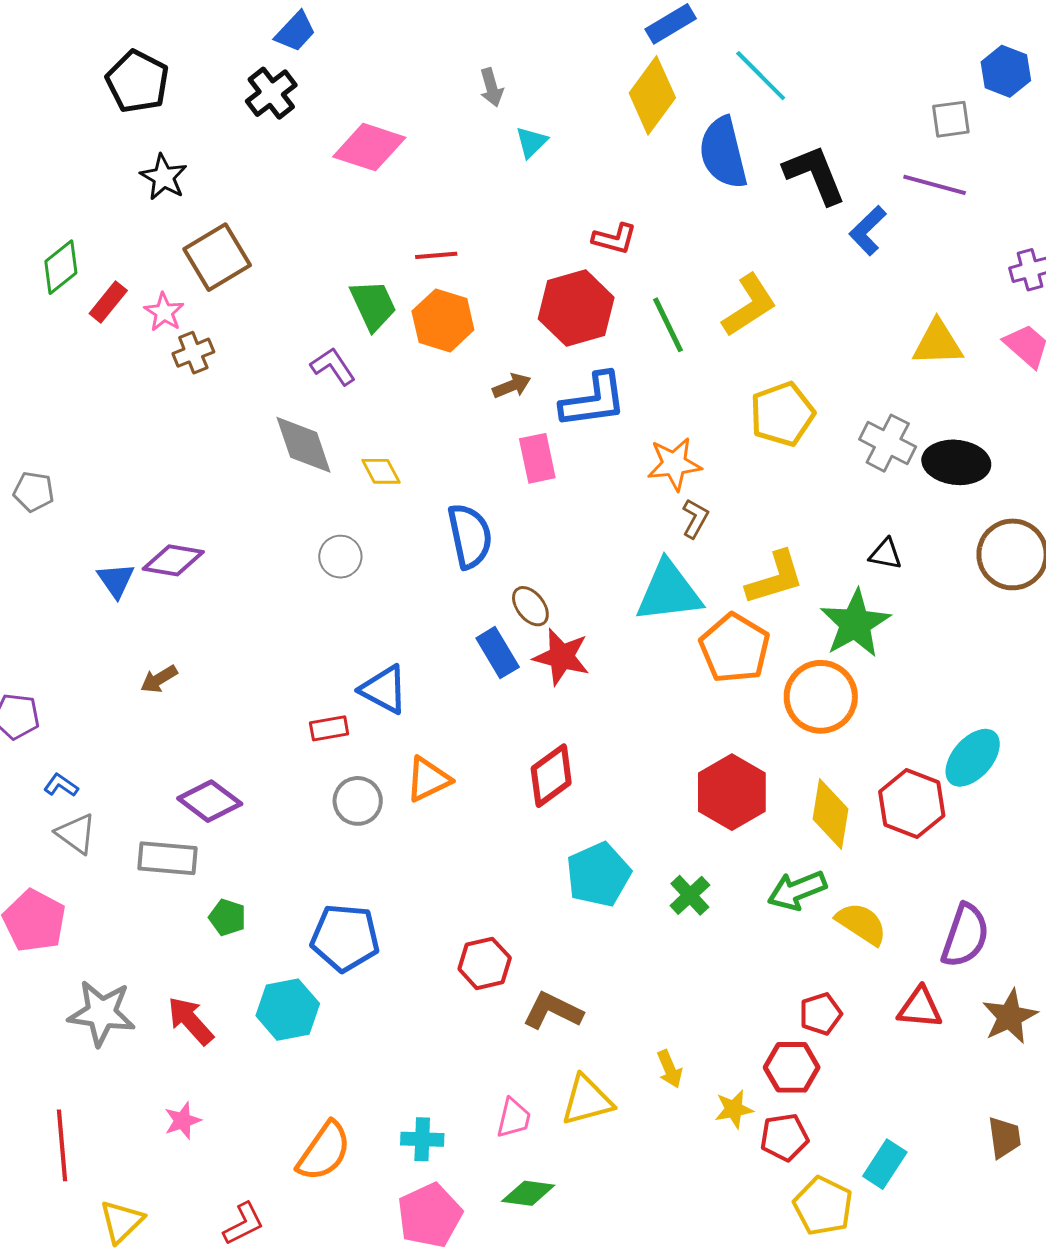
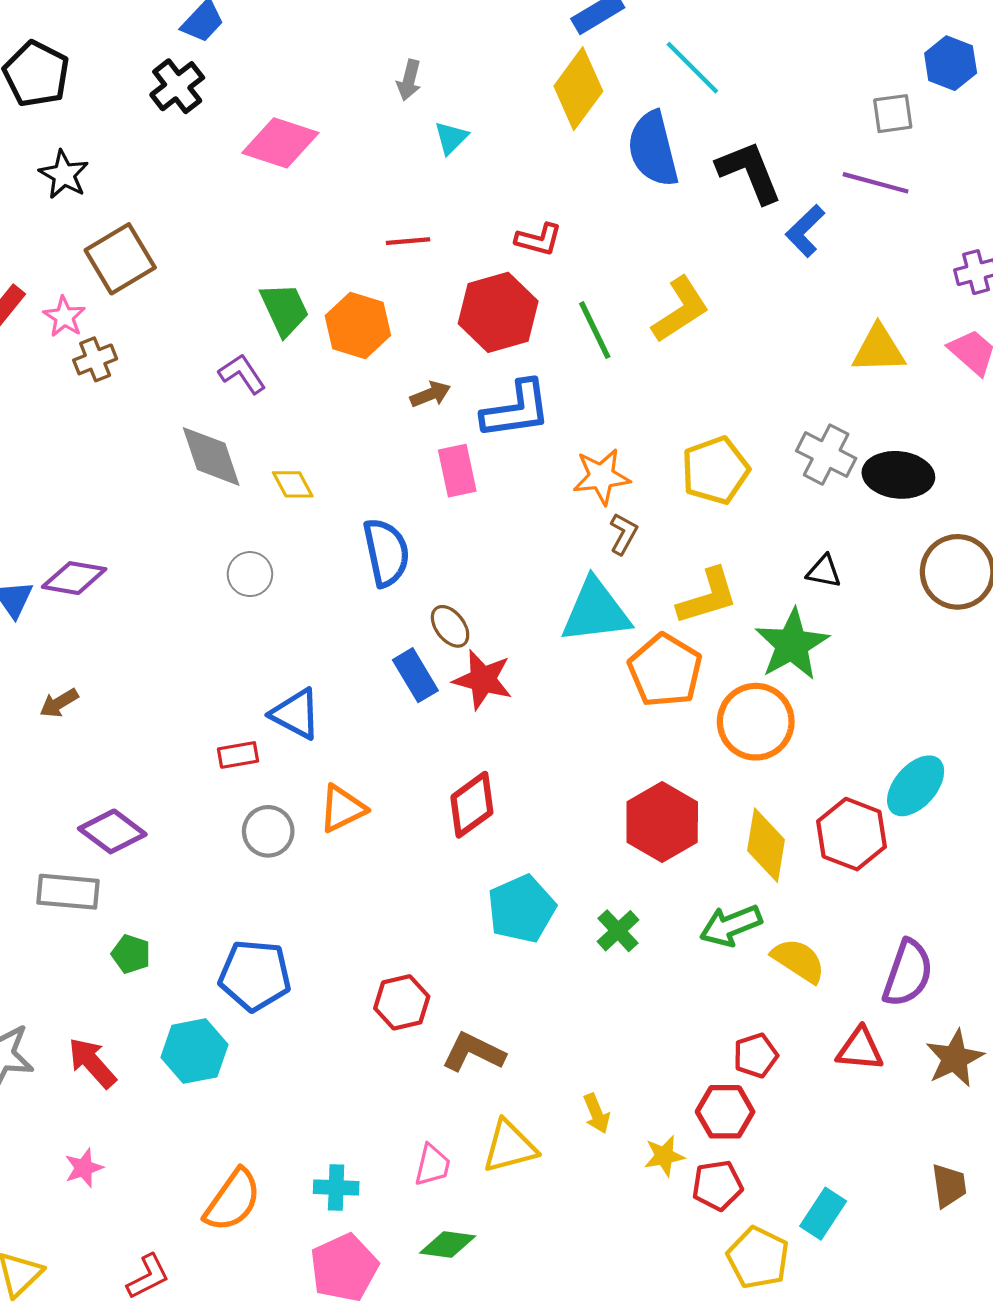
gray arrow: (491, 87) -> (409, 80), turned 30
red line: (436, 255) -> (408, 241), moved
yellow pentagon: (782, 414) -> (715, 470), moved

